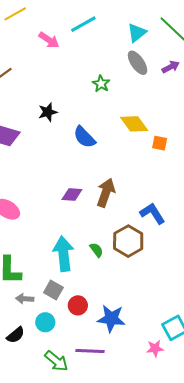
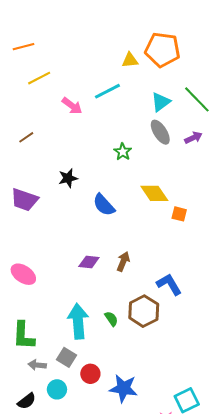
brown arrow: (106, 193) -> (123, 261), size x0.7

